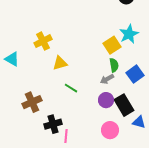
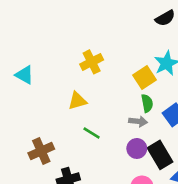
yellow cross: (43, 41) -> (92, 62), moved
cyan triangle: (12, 59) -> (24, 75), moved
gray arrow: (107, 79) -> (138, 121), turned -144

